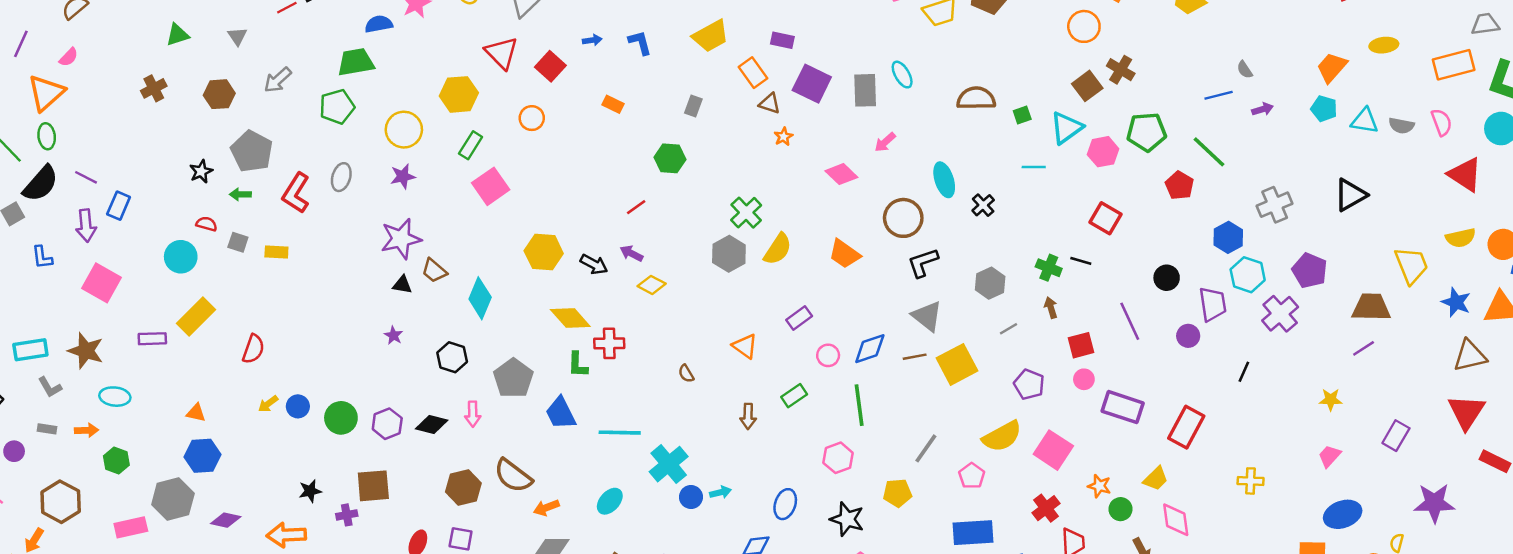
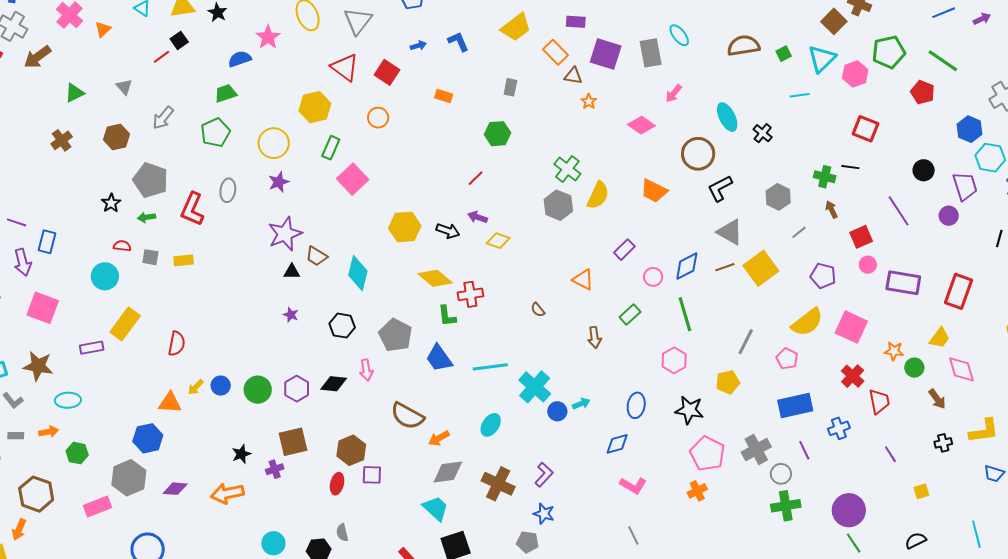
green trapezoid: (356, 62) -> (225, 93), size x0.7
orange triangle: (196, 413) -> (170, 403), moved, size x1.4
brown hexagon: (463, 488) -> (351, 450), moved

